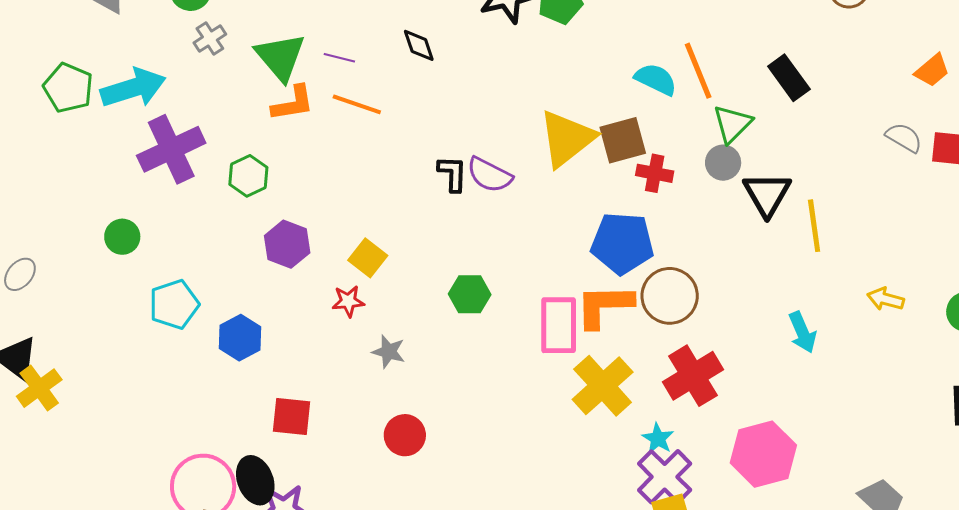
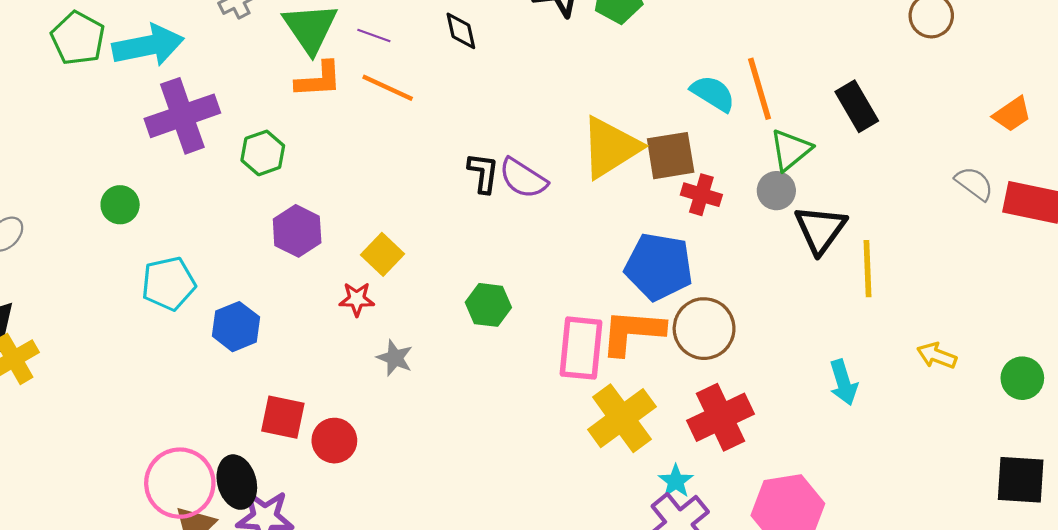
red circle: (405, 435) -> (334, 441), moved

